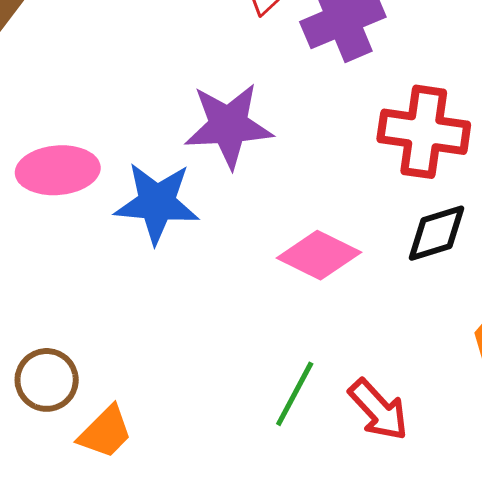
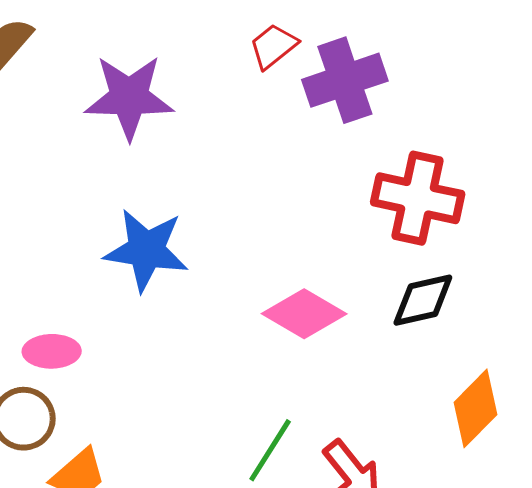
purple star: (229, 125) -> (129, 97), moved
pink ellipse: (58, 170) -> (52, 351), moved, size x0.7

